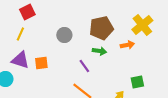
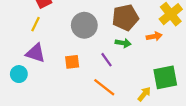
gray circle: (64, 35) -> (84, 25), size x1.5
orange square: (41, 63) -> (72, 62), moved
green square: (137, 82) -> (165, 77), size x1.6

